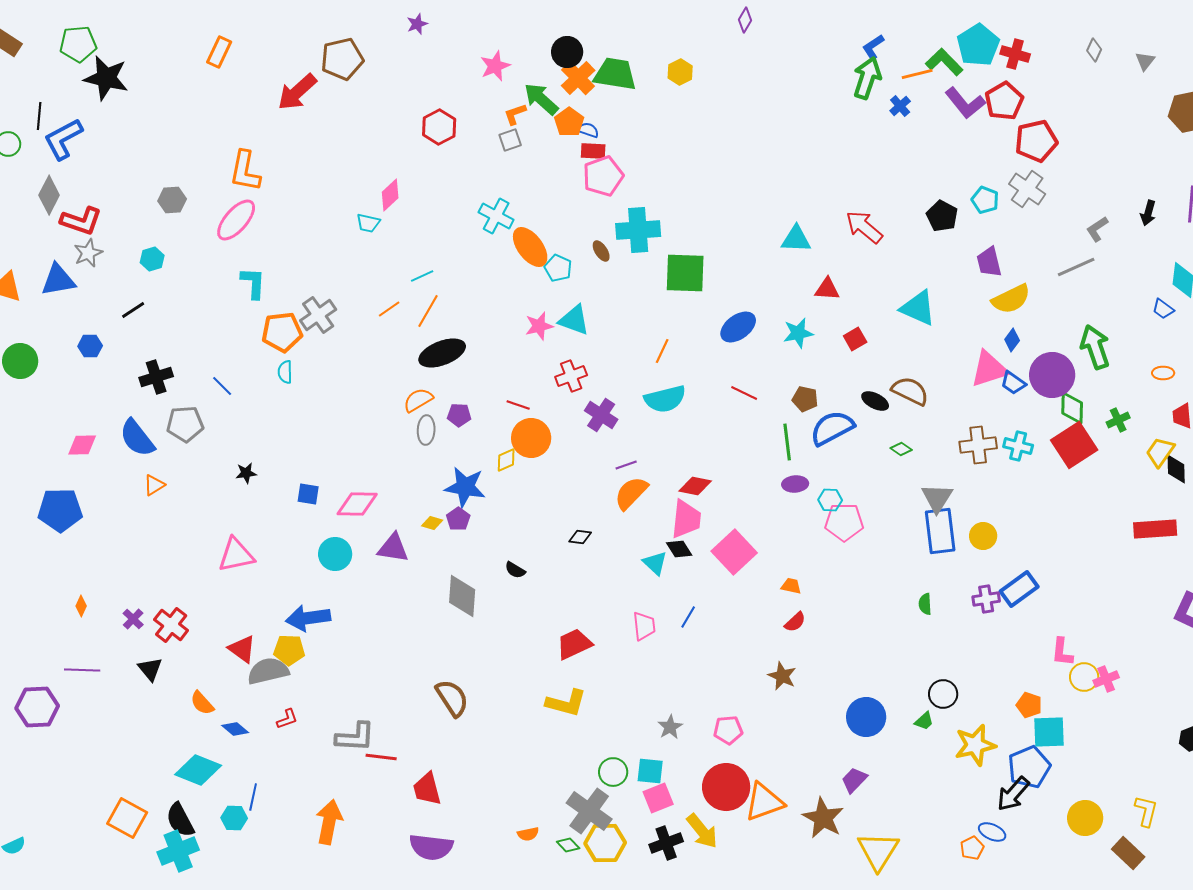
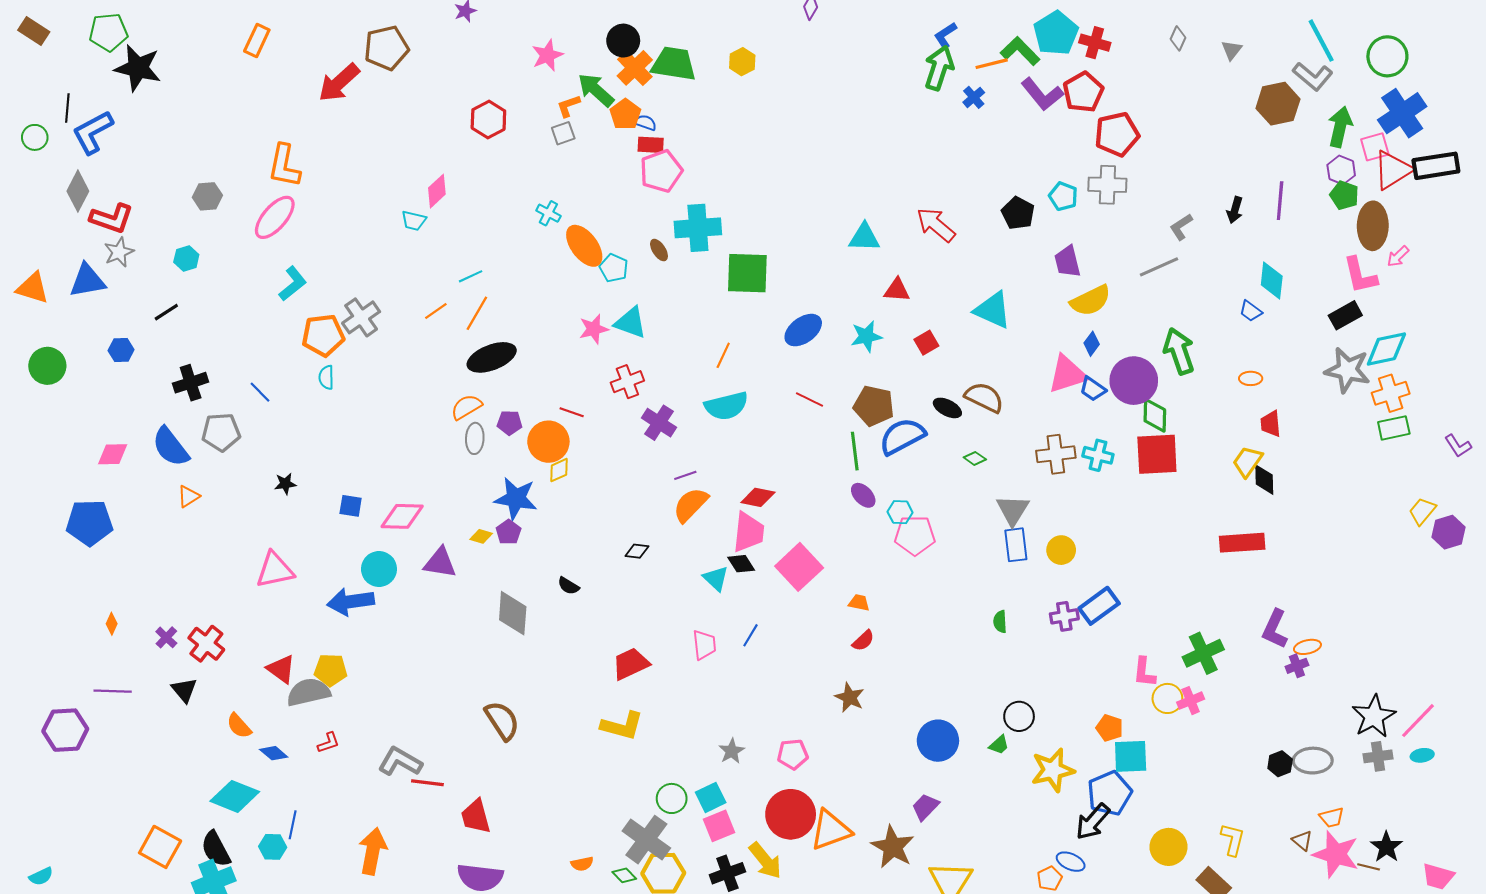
gray cross: (1027, 189) -> (1107, 185), turned -33
cyan cross: (496, 216) -> (548, 213), size x0.7
cyan L-shape: (253, 283) -> (293, 284), turned 48
brown pentagon: (805, 399) -> (874, 406), size x1.5
green cross: (1118, 420) -> (1203, 653), moved, size x1.6
orange circle: (531, 438) -> (548, 442), moved
red square: (1074, 445) -> (1157, 454), turned 30
purple ellipse: (795, 484) -> (863, 495), turned 50
blue rectangle: (940, 531) -> (1016, 545), size x0.7
blue arrow: (308, 618) -> (351, 602), moved
gray L-shape: (355, 737) -> (400, 762), turned -153
cyan square: (650, 771) -> (711, 797), turned -32

